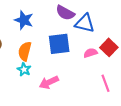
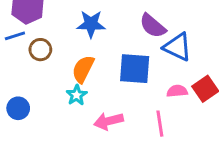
blue star: (24, 20) -> (91, 24), turned -30
pink line: (105, 83) -> (160, 124), moved

